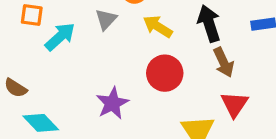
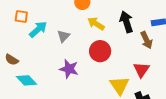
gray triangle: (106, 19) -> (63, 36), moved
brown arrow: (224, 62) -> (147, 40), moved
purple star: (112, 103) -> (69, 69), turned -30

